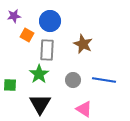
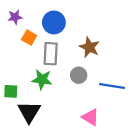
green star: (39, 74) -> (42, 80), turned -30
gray circle: (73, 80) -> (79, 75), moved
black triangle: (40, 104) -> (29, 112), moved

